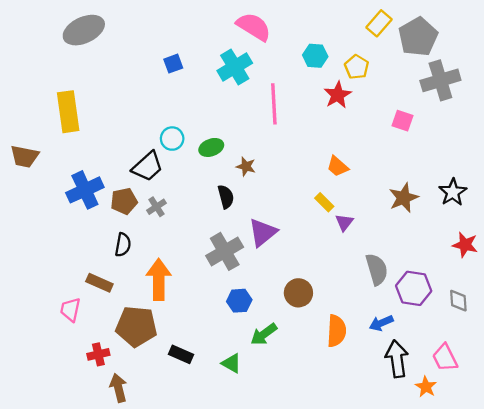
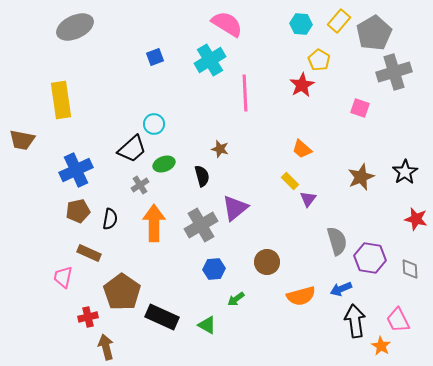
cyan hexagon: (315, 56) -> (301, 24), moved
green ellipse: (211, 147) -> (164, 164), moved
brown pentagon: (124, 201) -> (78, 211), moved
orange arrow: (159, 279) -> (154, 223), moved
brown pentagon: (136, 326) -> (122, 292), turned 30
orange semicircle: (336, 331) -> (301, 296), turned 72
green arrow: (264, 334) -> (236, 299), size x0.7
black rectangle: (181, 354) -> (162, 317), size x1.5

